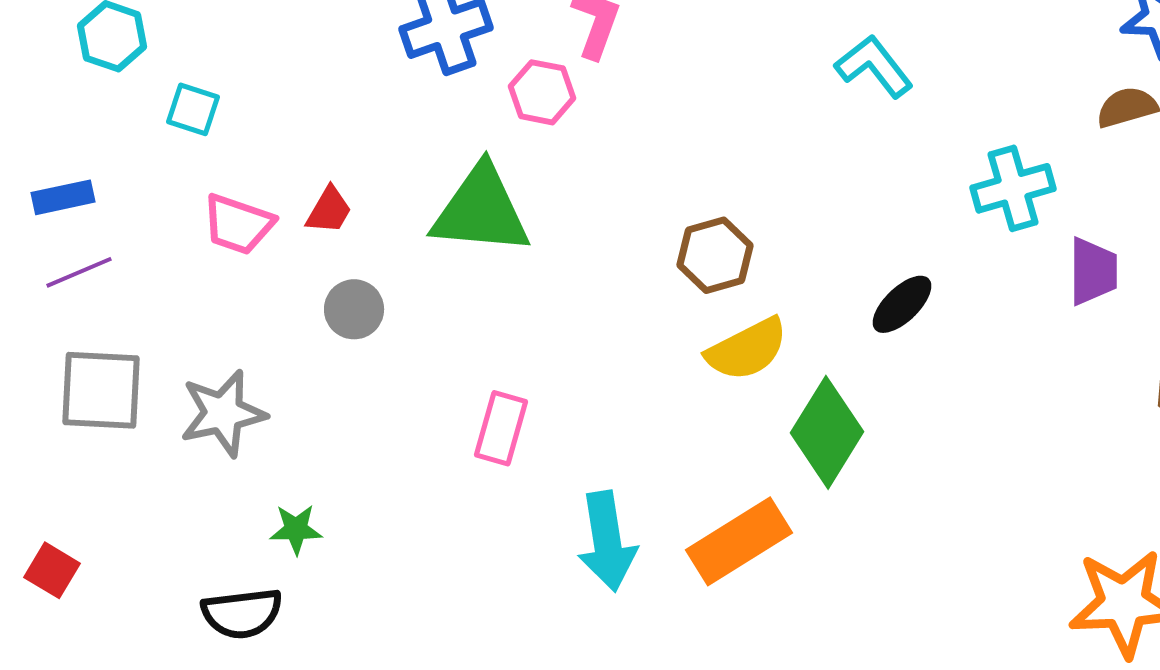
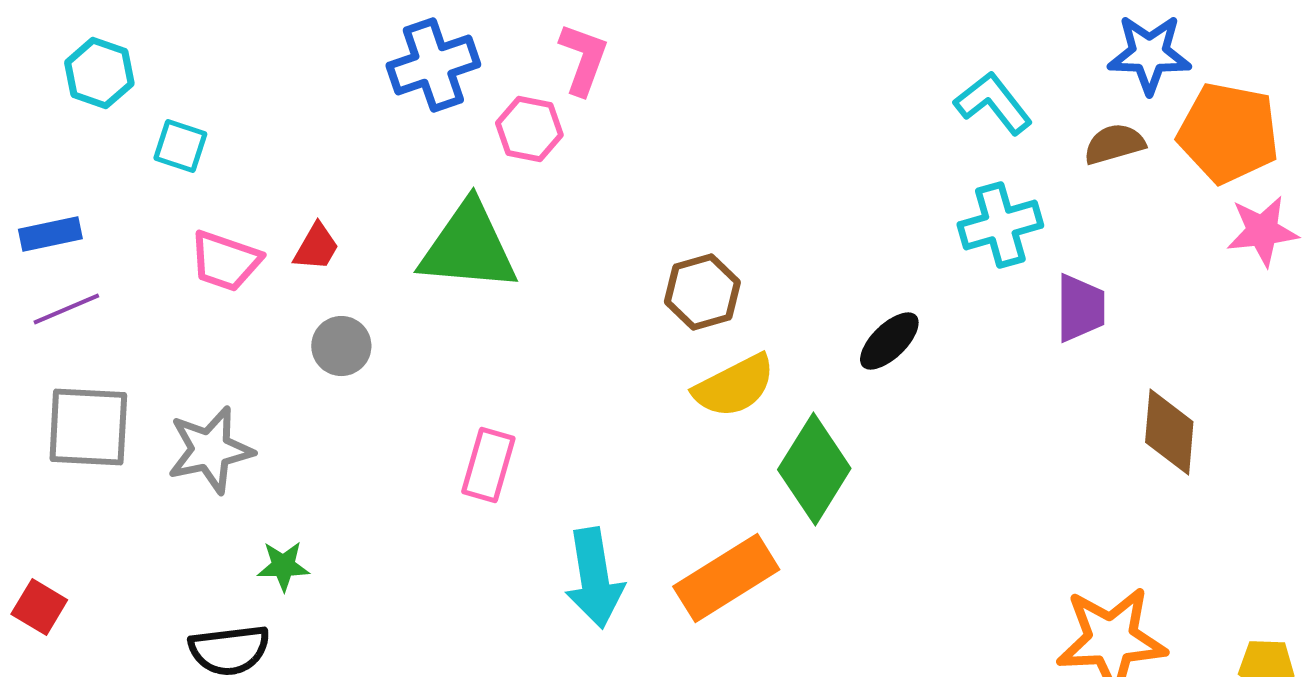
cyan L-shape: (874, 66) -> (993, 103), moved

